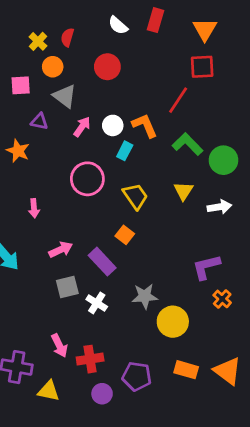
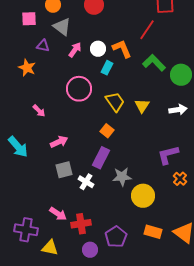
yellow triangle: (183, 191) -> (142, 106), moved
pink arrow: (34, 208) -> (39, 111), turned -40
purple rectangle: (102, 262) -> (101, 158), moved, turned 70
pink arrow: (59, 346) -> (58, 214), turned -30
purple pentagon: (137, 376) -> (116, 237), turned 30

